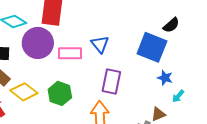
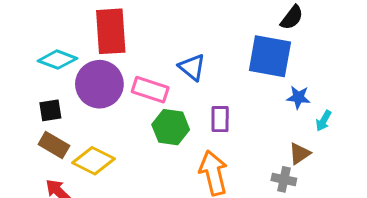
pink rectangle: (70, 53) -> (150, 90), turned 30
purple rectangle: (111, 81) -> (220, 119), size x0.7
green hexagon: (60, 93) -> (171, 127), moved

